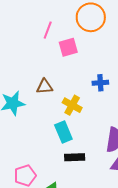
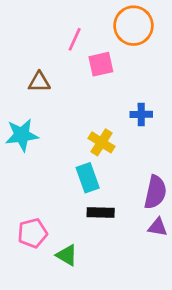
brown triangle: (44, 87) -> (39, 82), moved

